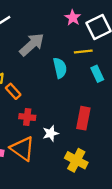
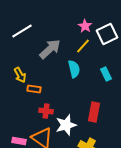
yellow line: (83, 52) -> (83, 46), moved, turned -42
orange rectangle: (13, 91) -> (34, 89), turned -40
white star: (51, 133) -> (66, 125), size x1.5

